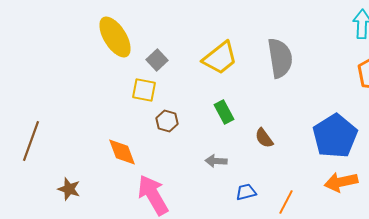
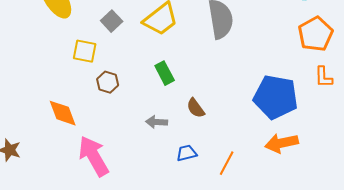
gray square: (157, 60) -> (112, 21), moved
blue pentagon: (335, 136) -> (276, 97), turned -30
brown semicircle: (264, 138) -> (196, 108), moved

